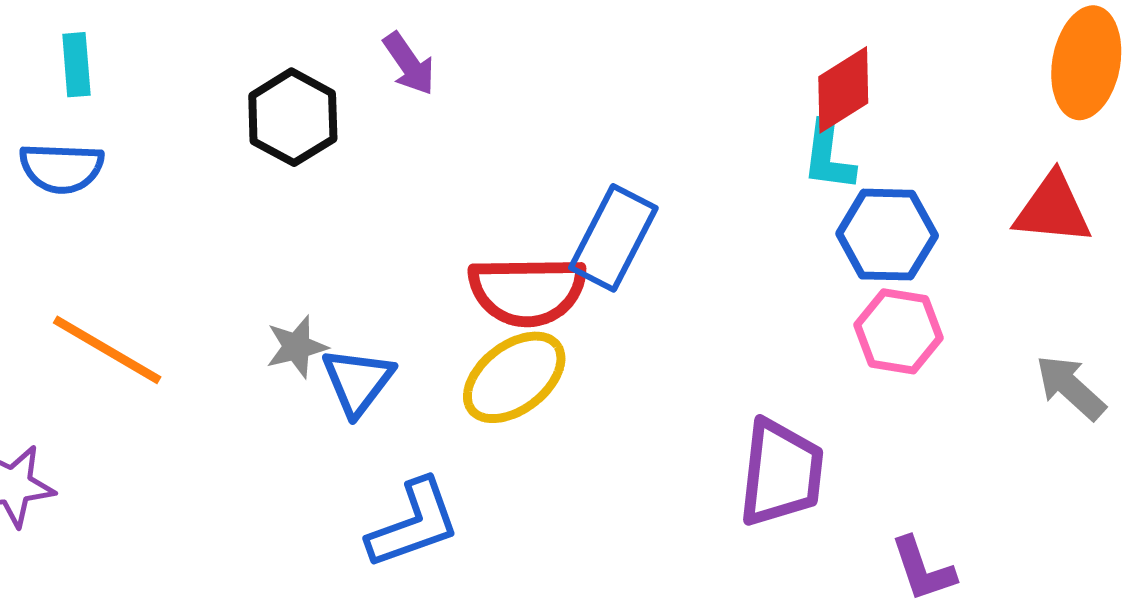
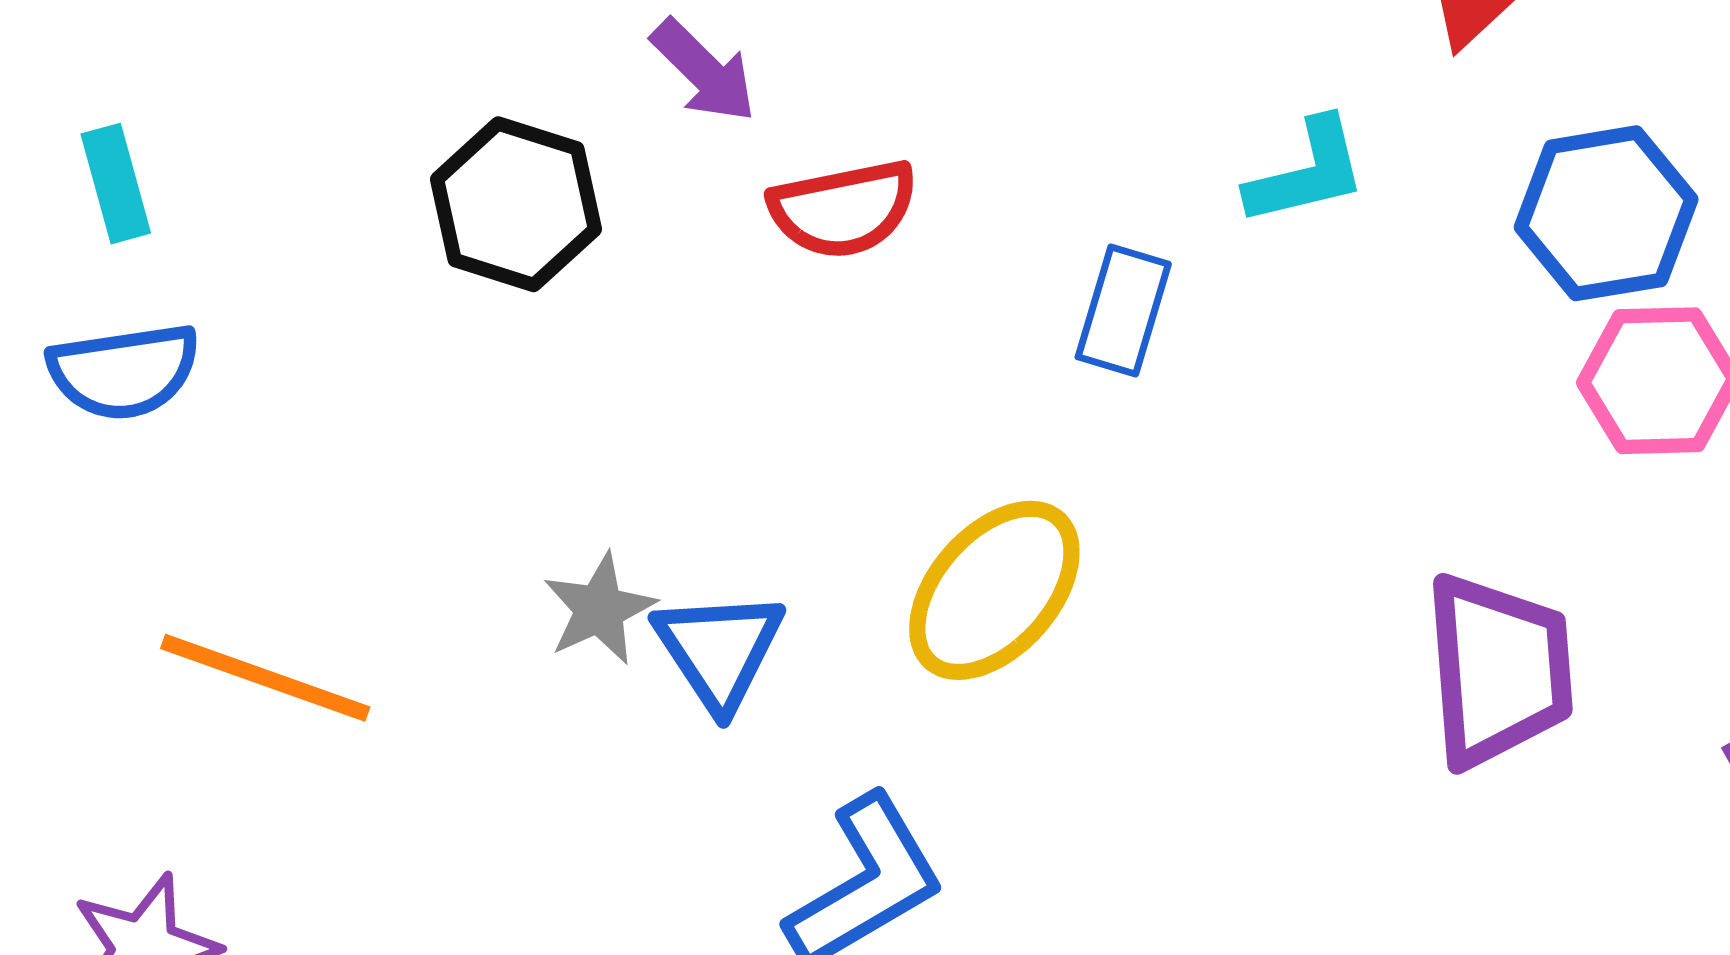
cyan L-shape: (828, 156) -> (1307, 172), moved, turned -100
blue rectangle: (613, 238) -> (1123, 310), size x0.7
red semicircle: (527, 291) -> (843, 209), moved, size x0.7

